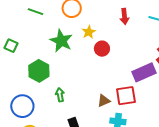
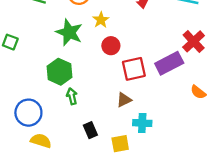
red circle: (102, 49) -> (111, 46), moved
green hexagon: (39, 71) -> (59, 72), moved
red square: (126, 96) -> (134, 69), moved

